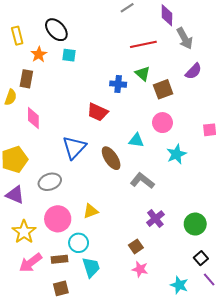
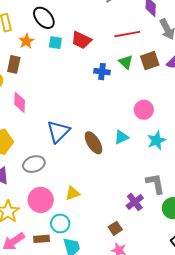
brown square: (163, 89) -> (150, 61), moved
red trapezoid: (98, 112) -> (81, 40), moved
cyan triangle: (136, 140) -> (121, 137), moved, turned -35
gray L-shape: (142, 181) -> (155, 184), moved, turned 40

